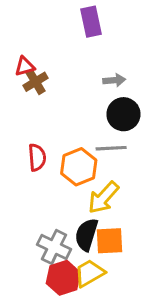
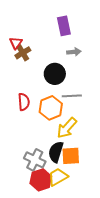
purple rectangle: (91, 22) -> (64, 26), moved
red triangle: (25, 66) -> (16, 43), turned -40
black circle: (123, 114) -> (55, 74), moved

